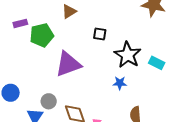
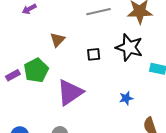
purple rectangle: (20, 23) -> (13, 75), moved
black star: (128, 55) -> (129, 47), moved

